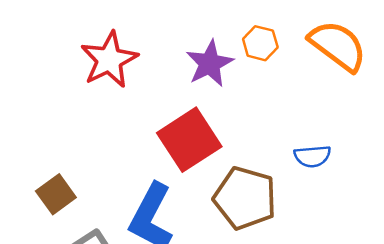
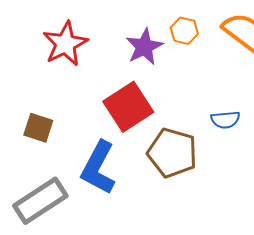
brown square: (56, 194) -> (38, 128), moved, turned -36

